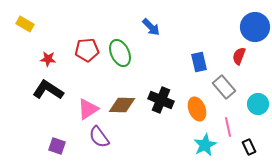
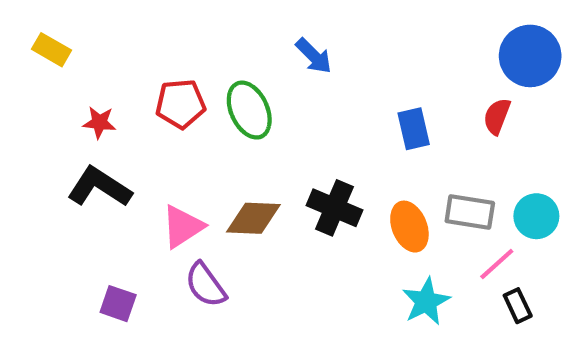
gray rectangle: (224, 87) -> (470, 212), moved, turned -40
pink line: (228, 127) -> (497, 264), moved, turned 60

